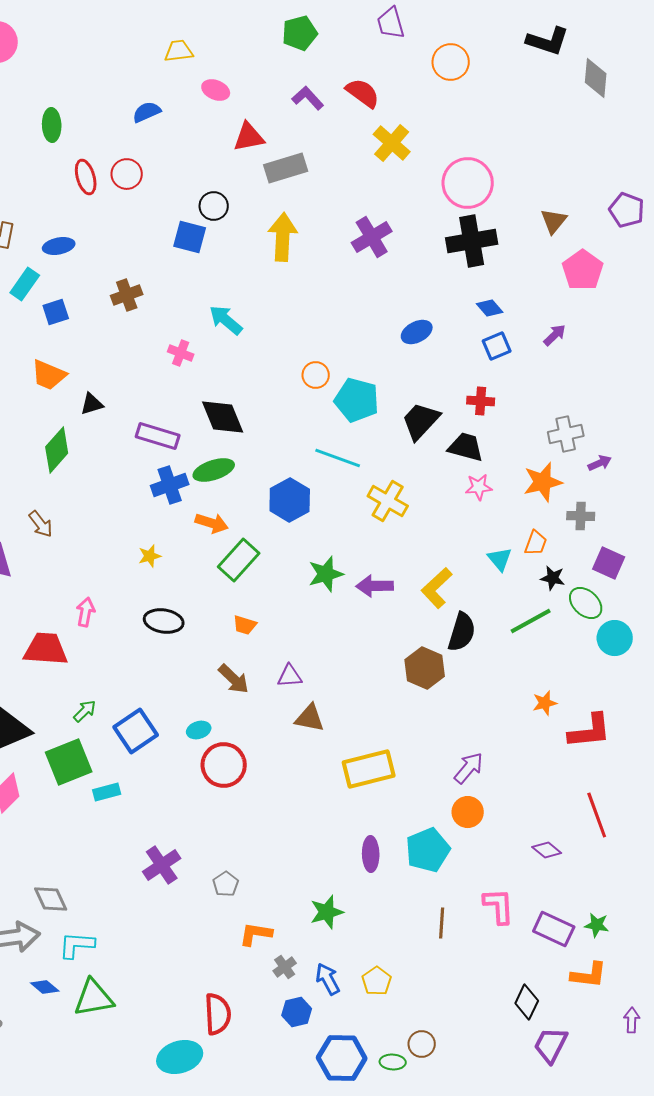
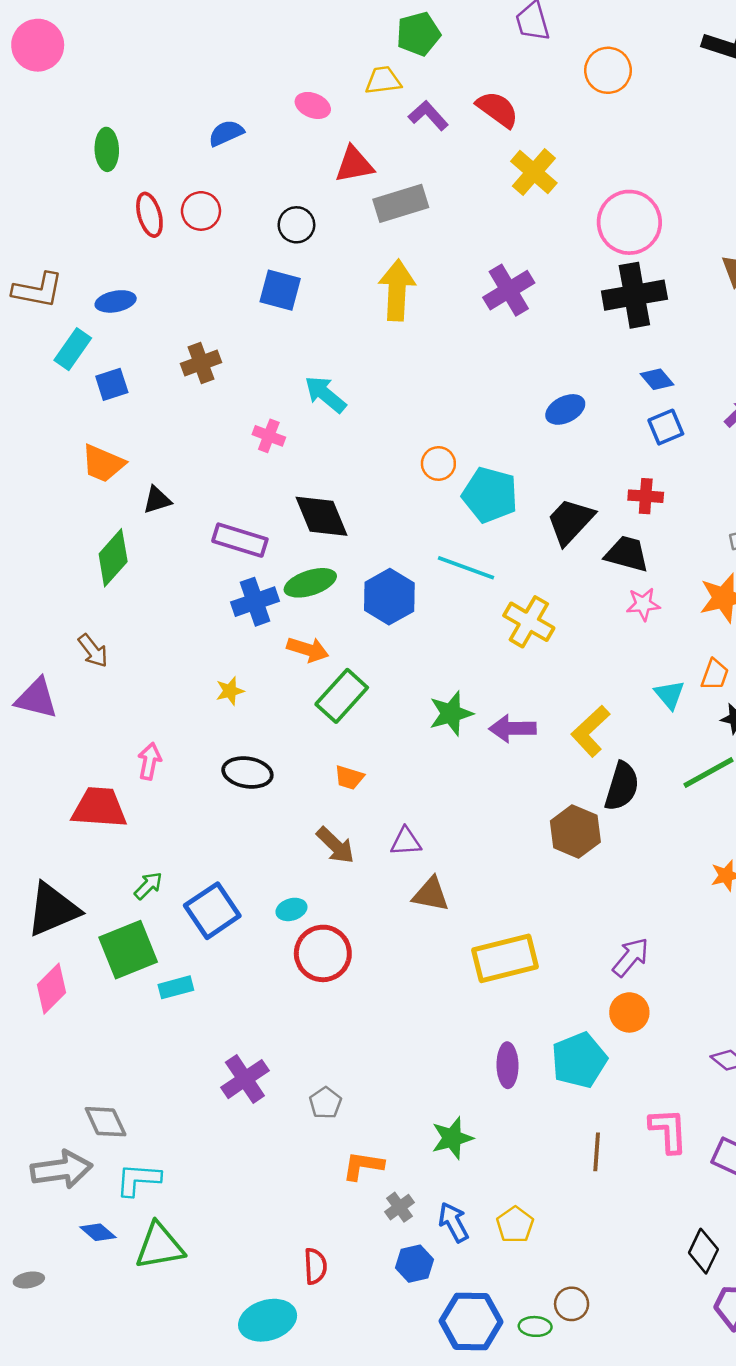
yellow trapezoid: (179, 51) -> (383, 80), moved
black circle: (214, 206) -> (296, 225), moved
blue hexagon: (290, 500) -> (389, 597), moved
red semicircle: (218, 1014) -> (315, 1266), size x0.7

